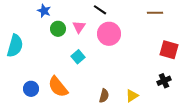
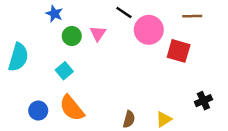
pink circle: (109, 34) -> (149, 30), moved
red square: (169, 50) -> (179, 51), moved
cyan square: (78, 57) -> (64, 71), moved

